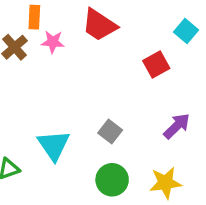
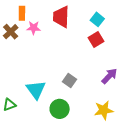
red trapezoid: (99, 25) -> (61, 17), turned 60
cyan square: (186, 31) -> (97, 19), moved
green circle: (112, 180) -> (60, 109), moved

